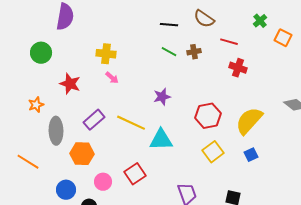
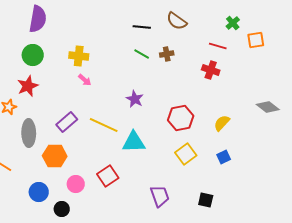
orange square: (283, 38) -> (256, 40), turned -36
red line: (229, 42) -> (218, 46), moved
green circle: (41, 53) -> (33, 55), moved
red star: (70, 84) -> (28, 86), moved, turned 30
purple star: (162, 97) -> (135, 99), turned -30
yellow semicircle: (249, 121) -> (222, 123), size x0.6

